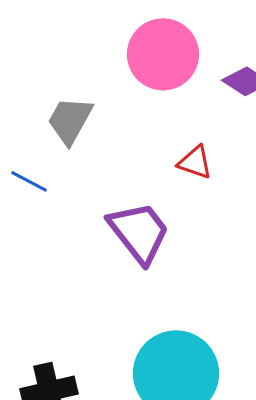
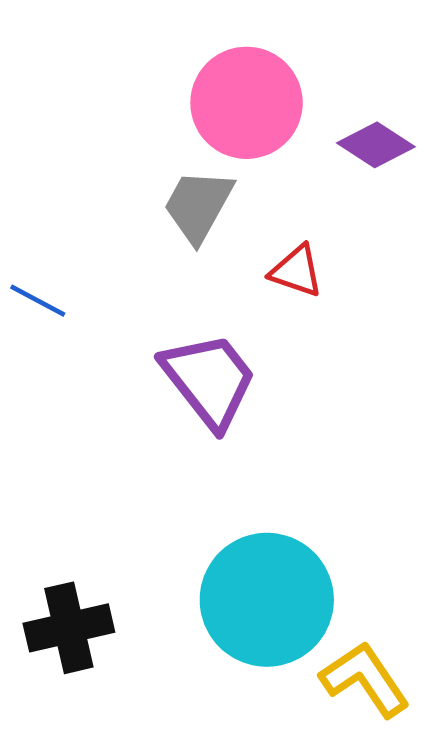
gray trapezoid: (70, 120) -> (198, 206), moved

